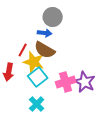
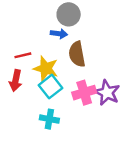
red line: (23, 50) -> (23, 55), moved, turned 48
brown semicircle: (45, 50) -> (77, 54), moved, turned 50
cyan cross: (37, 104) -> (49, 119), turned -35

